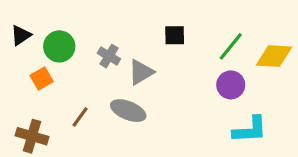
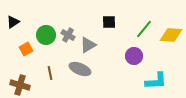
green circle: (59, 46) -> (46, 35), moved
purple circle: (231, 85) -> (134, 56), moved
brown line: (80, 117) -> (50, 73), turned -48

